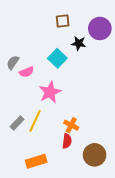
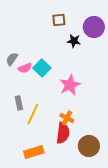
cyan square: (57, 58) -> (42, 68), moved
pink star: (50, 92) -> (70, 85), moved
gray rectangle: (17, 123) -> (19, 103), moved, turned -56
red semicircle: (67, 141) -> (63, 133), size x1.5

